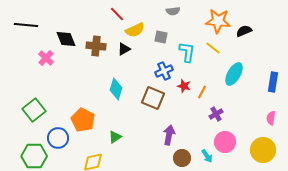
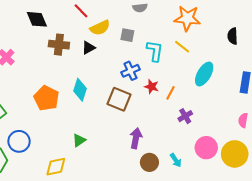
black semicircle: (244, 31) -> (233, 36), moved, turned -70
black diamond: (66, 39) -> (37, 19), moved
orange pentagon: (83, 120) -> (46, 98), moved
pink circle: (225, 142) -> (206, 148), moved

